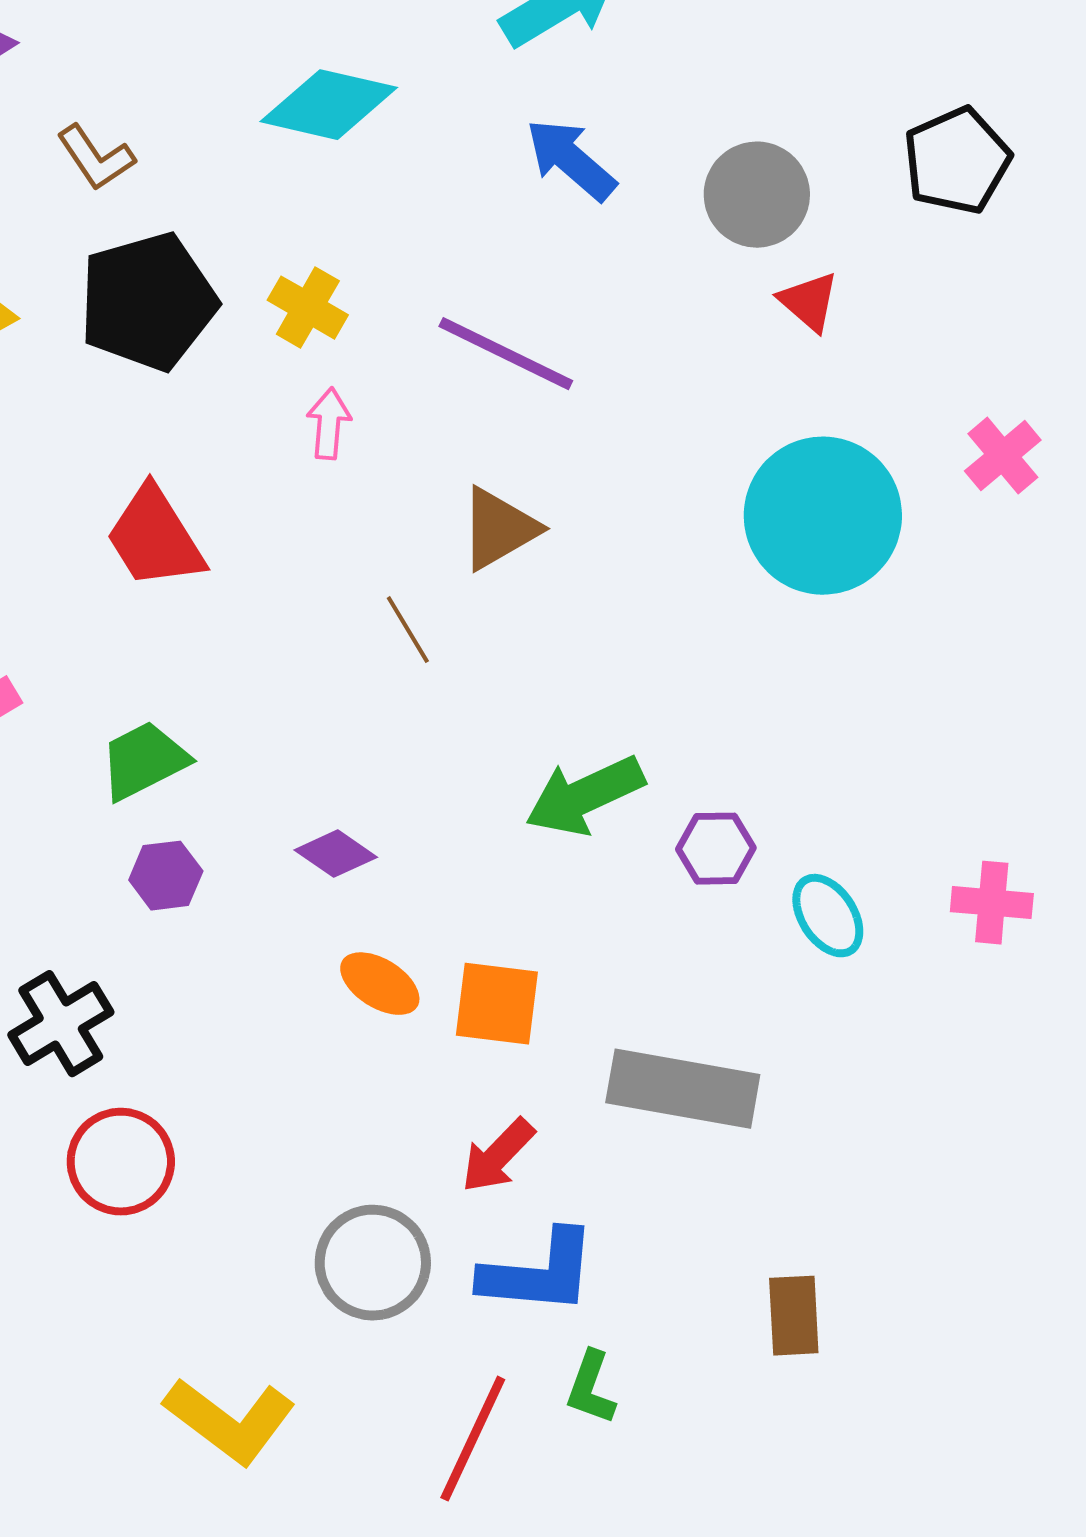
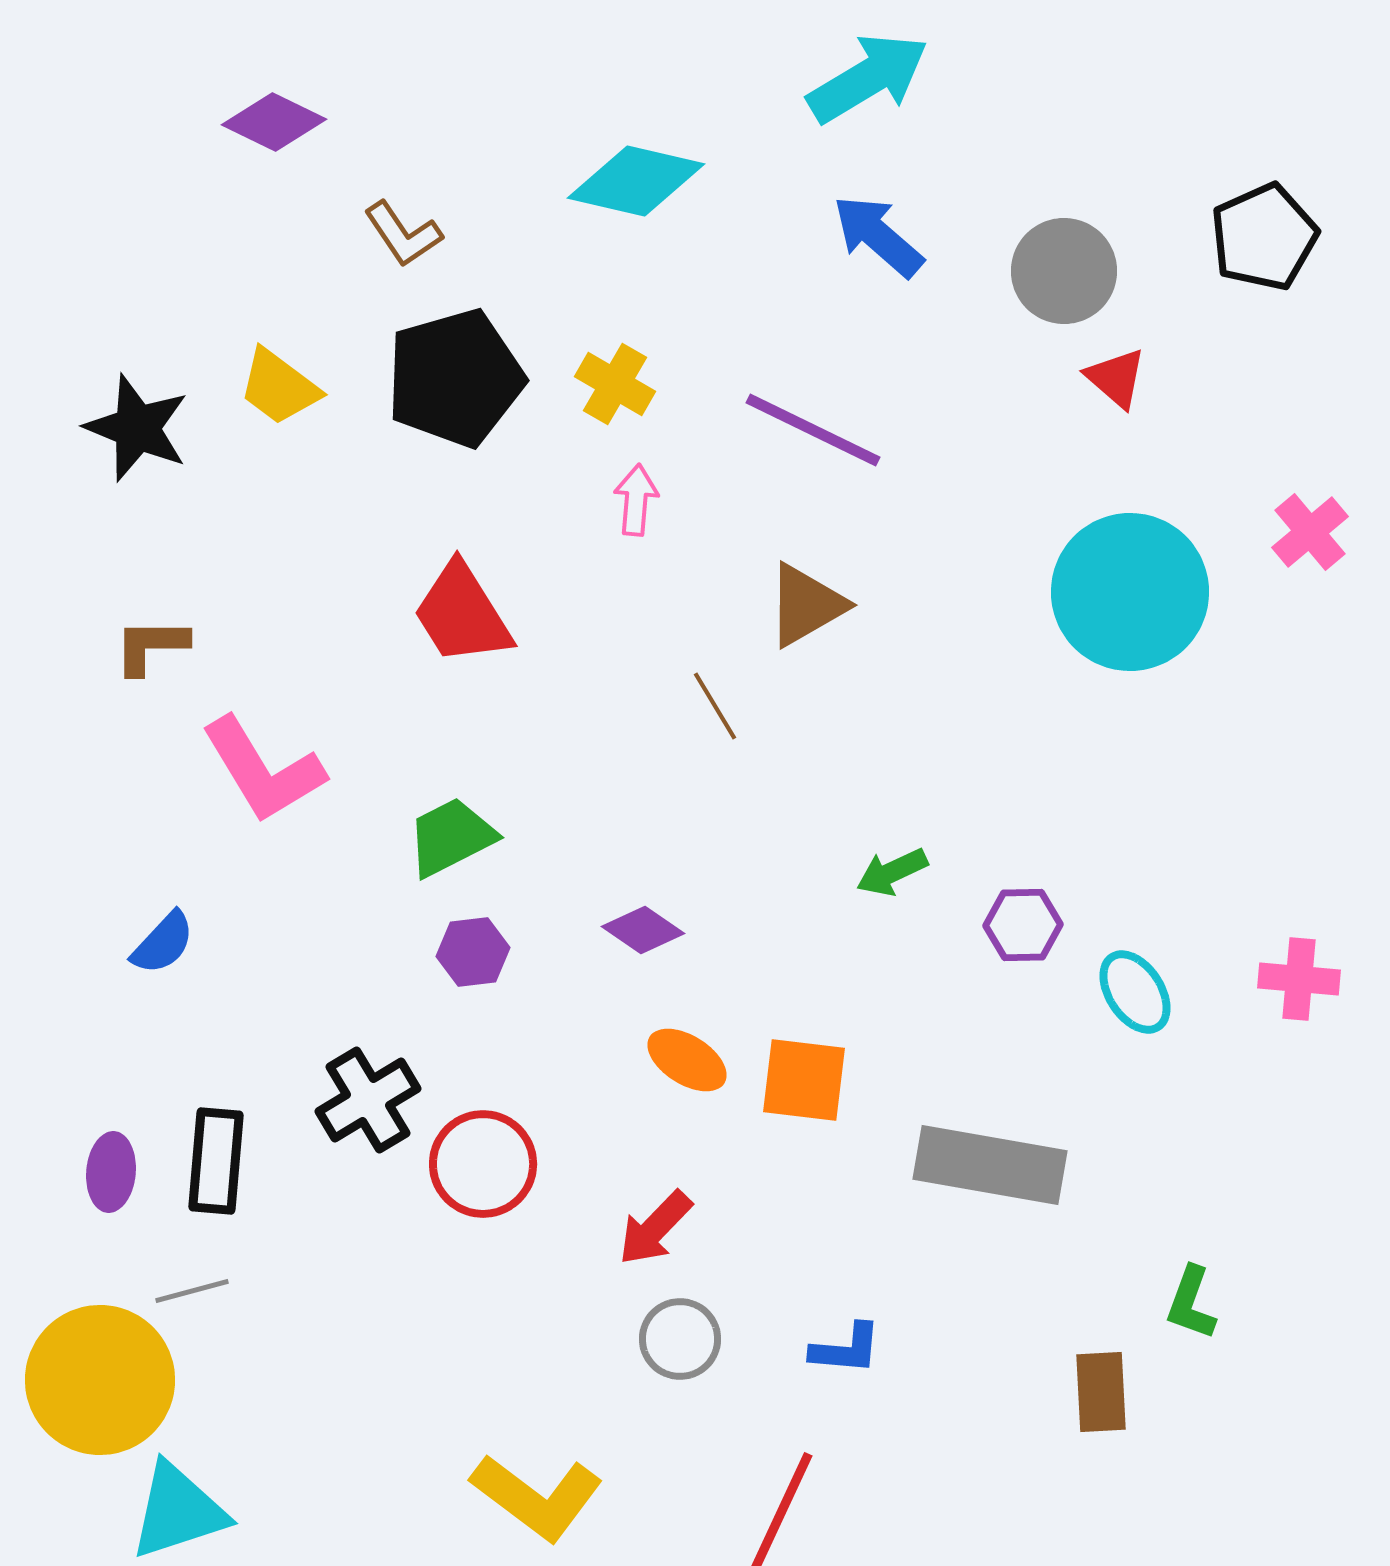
green arrow: (585, 796) -> (892, 872), size x0.6
red arrow: (498, 1156) -> (655, 1228), moved
red circle: (121, 1162) -> (483, 1164), moved
gray circle: (373, 1263) -> (680, 1339), size x0.7
blue L-shape: (539, 1273) -> (846, 1349), size x0.6
green L-shape: (591, 1388) -> (1191, 1303), moved

